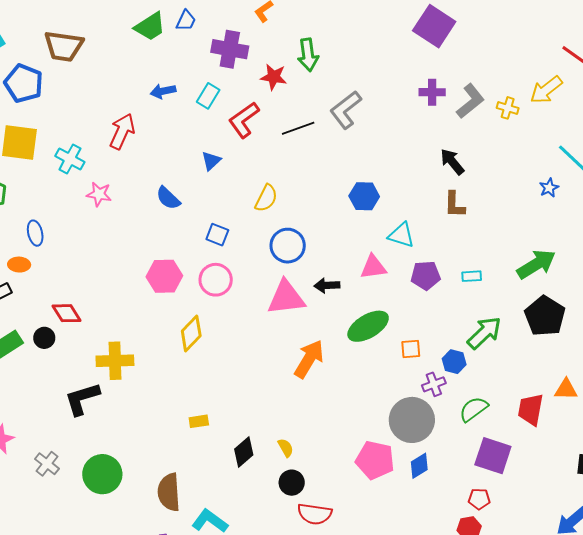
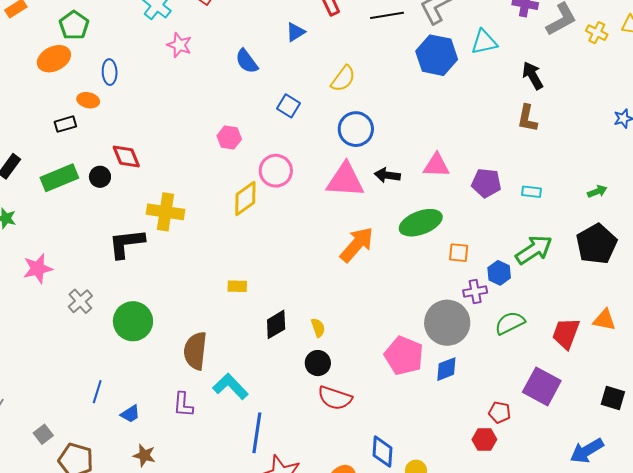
blue hexagon: (364, 196) -> (437, 55), moved, size x1.4
cyan triangle: (401, 235) -> (484, 42), moved, turned -40
green arrow: (536, 264) -> (597, 191), size x0.5
pink hexagon: (164, 276) -> (229, 137), size x0.7
pink circle: (216, 280) -> (276, 171), moved
purple square: (493, 456) -> (542, 386), moved

